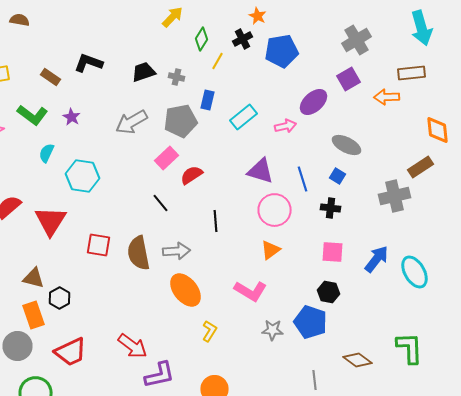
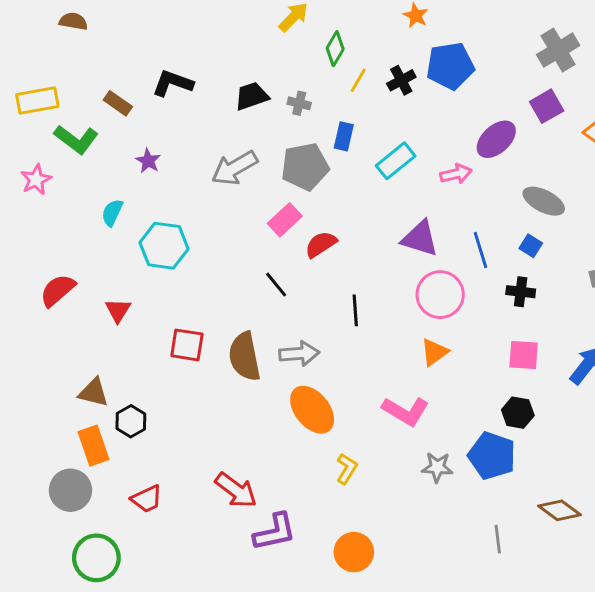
black cross: (242, 39) -> (401, 80), moved
green L-shape: (32, 115) -> (76, 139), moved
red triangle: (50, 221) -> (118, 310), size x0.6
red trapezoid: (70, 352) -> (147, 499), size x0.7

